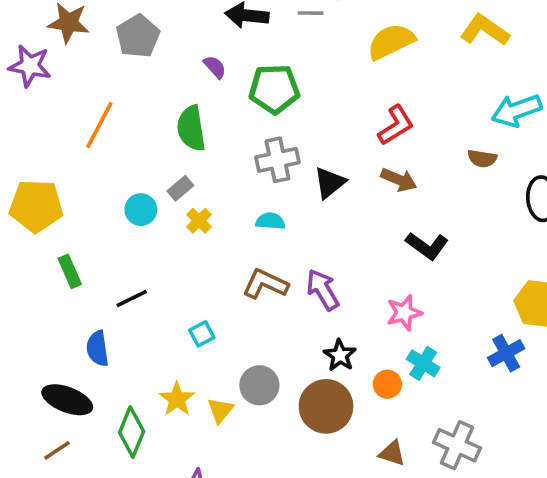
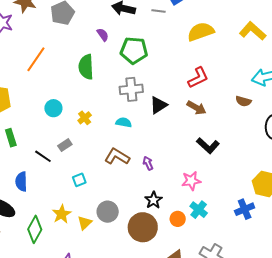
gray rectangle: (180, 188) -> (65, 145), moved
purple arrow: (323, 290) -> (148, 163), size x0.6
black line: (132, 299) -> (43, 156), turned 54

